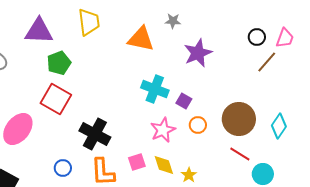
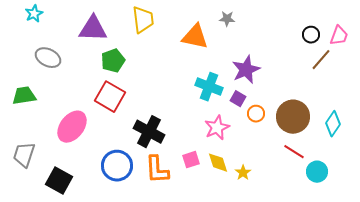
purple star: (198, 53) -> (246, 70), moved
orange circle: (198, 125) -> (256, 114), moved
blue circle: (63, 168) -> (117, 166), size x1.8

